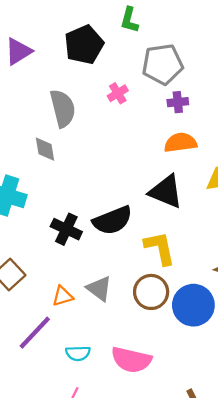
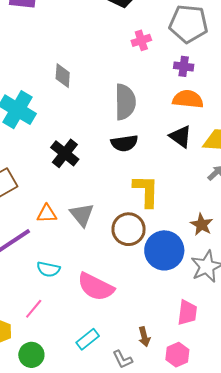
purple cross: (178, 102) -> (184, 66), moved
gray semicircle: (63, 108) -> (125, 102), moved
black triangle: (166, 192) -> (181, 137), moved, size x0.7
black semicircle: (112, 220) -> (124, 143), moved, size x0.7

